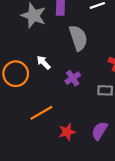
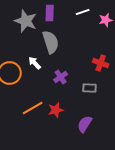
gray semicircle: (78, 38) -> (51, 42), moved
red star: (67, 132) -> (56, 110), moved

